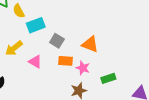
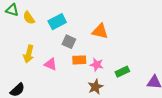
cyan rectangle: (36, 25) -> (57, 22), moved
orange triangle: (90, 44) -> (100, 31), moved
yellow arrow: (14, 48) -> (29, 54), turned -30

